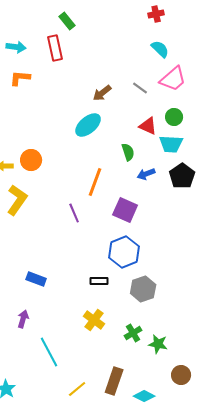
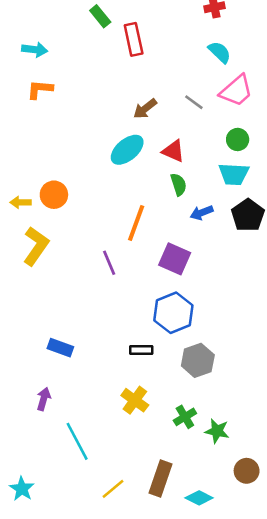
red rectangle: (55, 48) -> (134, 39), moved
red triangle: (148, 126) -> (173, 151), moved

